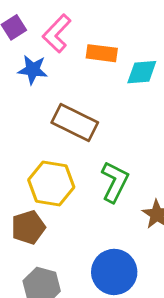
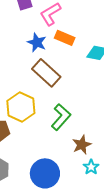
orange rectangle: (102, 53) -> (65, 38), moved
blue star: (33, 70) -> (37, 42), moved

